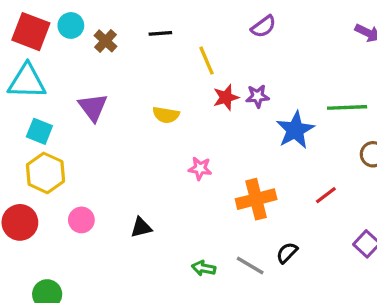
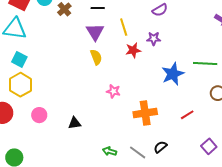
purple star: (258, 96) -> (154, 39), moved
purple triangle: (93, 107) -> (95, 32), moved
yellow semicircle: (166, 115) -> (96, 57), turned -126

